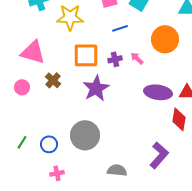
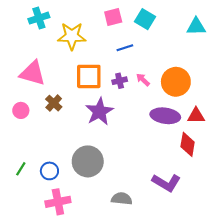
orange circle: (165, 39) -> (176, 82), moved
purple L-shape: (159, 155) -> (166, 183), turned 80
pink cross: (57, 173) -> (58, 202), size x1.6

